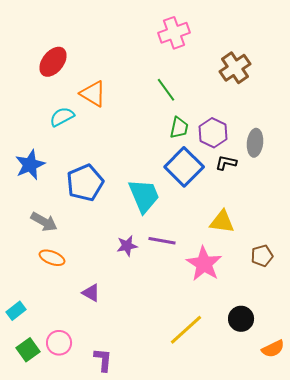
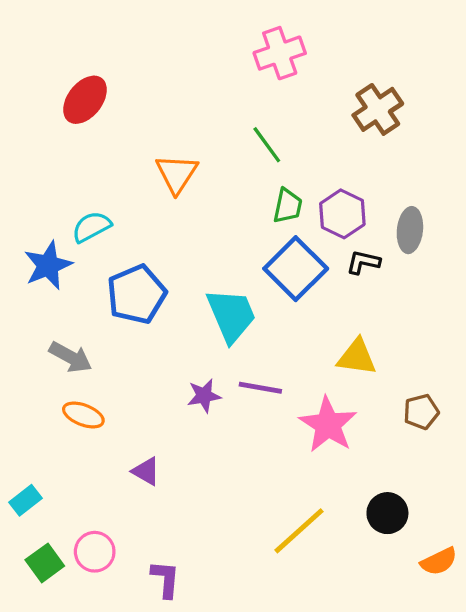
orange triangle: (93, 94) -> (177, 174), moved, turned 32
cyan semicircle: (62, 117) -> (91, 227), moved

